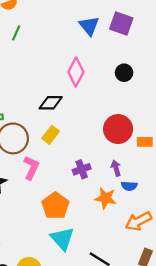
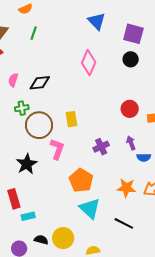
purple square: (121, 24) -> (133, 34), moved
black diamond: (51, 103) -> (40, 83), moved
red circle: (118, 129) -> (130, 109), size x0.7
yellow rectangle: (51, 135) -> (71, 119), turned -42
orange star: (106, 198) -> (126, 188), moved

